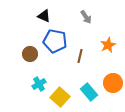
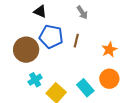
orange star: (108, 45) -> (109, 50), moved
brown circle: (30, 54) -> (26, 50), size x1.6
brown line: (80, 56) -> (76, 41), moved

